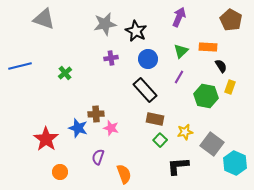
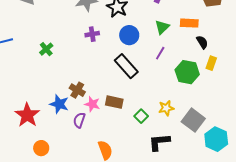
brown cross: (96, 114) -> (77, 90), turned 35
brown rectangle: (155, 119) -> (114, 102), moved
purple semicircle: (98, 157) -> (79, 120), moved

